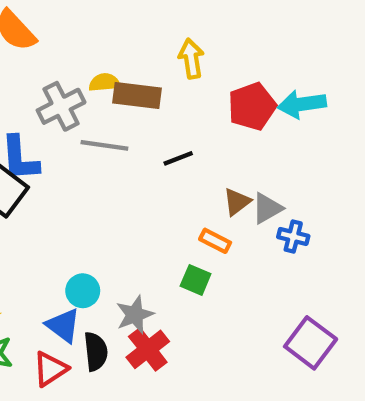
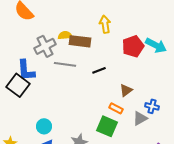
cyan arrow: (302, 104) -> (156, 45), turned -145
gray triangle: (267, 208) -> (140, 118), moved
green square: (196, 280) -> (107, 126), size x1.5
cyan circle: (83, 291) -> (44, 126), moved

